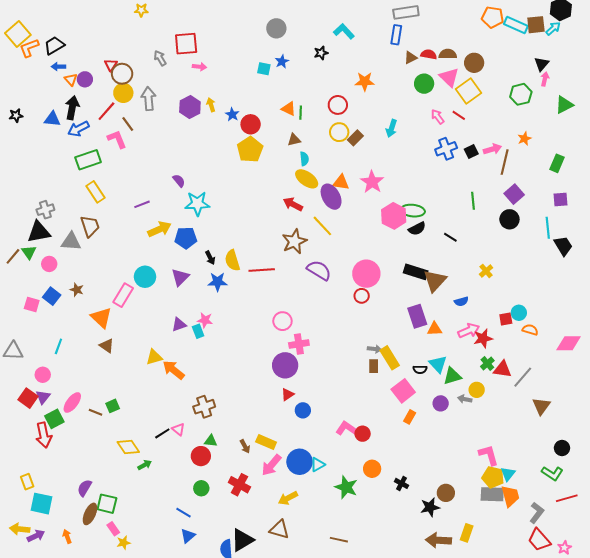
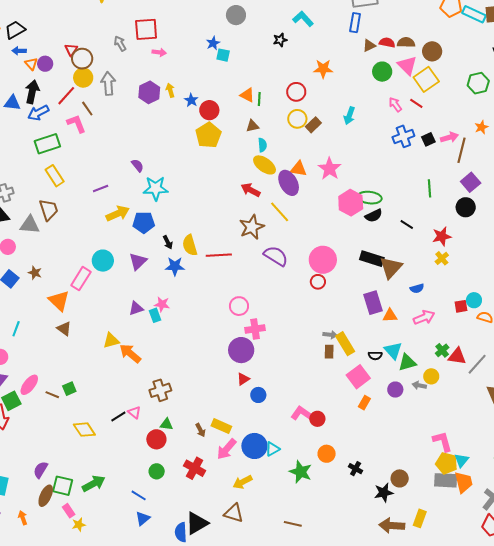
blue star: (282, 61) -> (213, 43), moved
red star: (483, 338) -> (442, 236), moved
green arrow: (145, 465) -> (94, 484), moved, size x1.6

